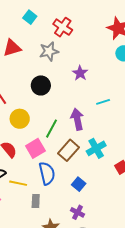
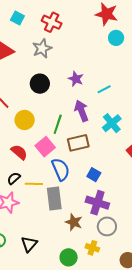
purple star: (80, 73) -> (76, 79), moved
cyan cross: (96, 148) -> (112, 123), moved
brown rectangle: (69, 150) -> (78, 143), turned 45
gray rectangle: (36, 201) -> (54, 199), size x1.6
purple cross: (77, 212) -> (97, 203), size x1.6

